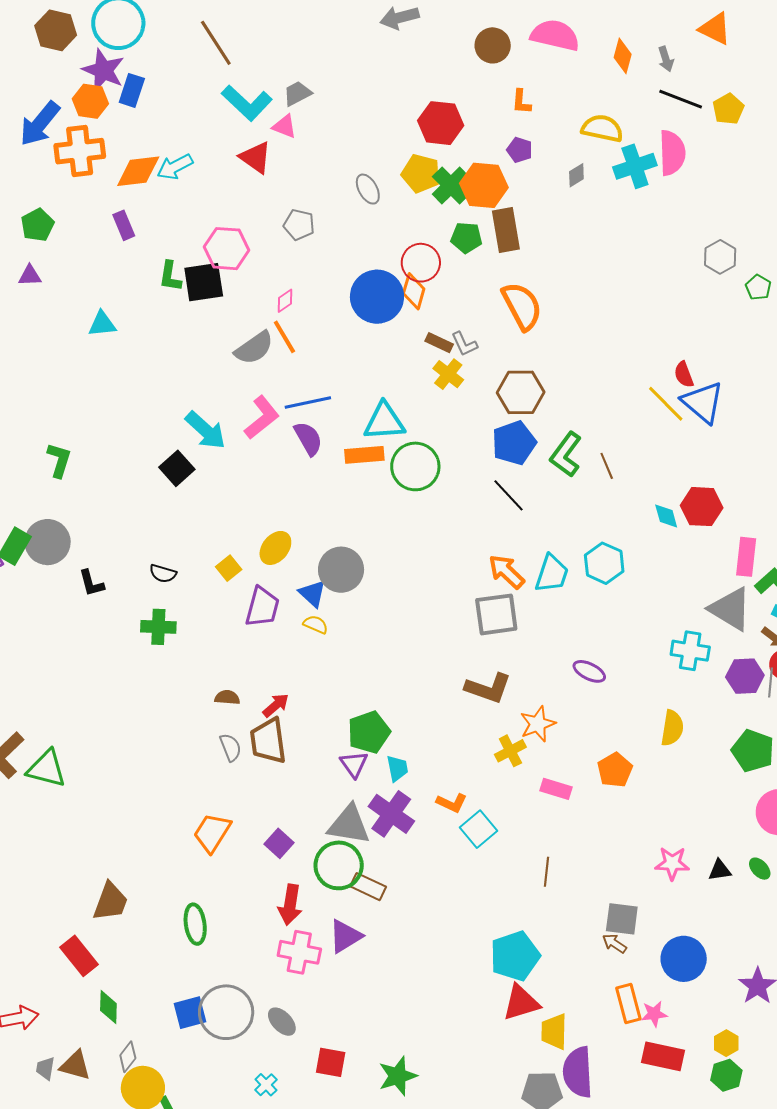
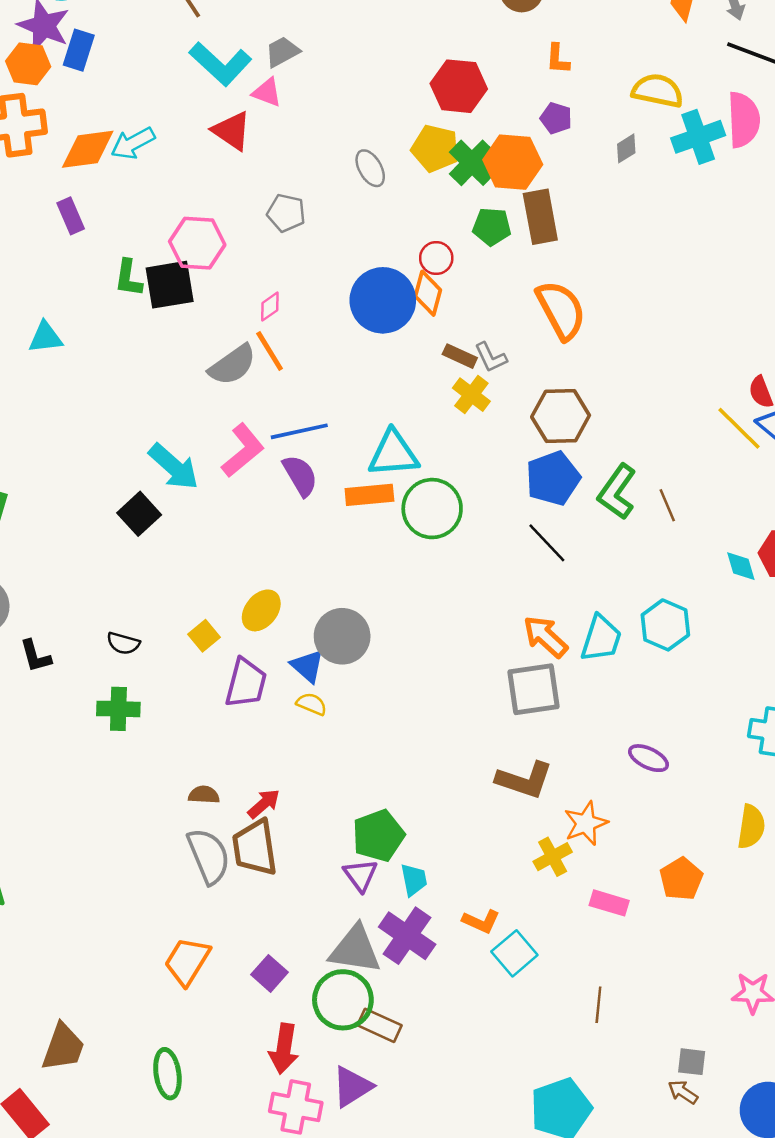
red circle: (421, 263) -> (436, 258), size x0.7
gray semicircle: (231, 747) -> (209, 856), size x1.6
gray square: (622, 919) -> (692, 1062), size x0.7

